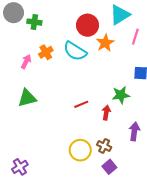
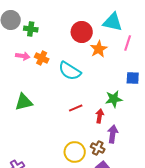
cyan triangle: (120, 15) -> (113, 22), turned 45
cyan semicircle: (75, 51) -> (70, 71), moved
orange cross: (46, 52) -> (42, 58), turned -32
pink arrow: (26, 62) -> (23, 56), moved, turned 72
purple arrow: (134, 131) -> (113, 134), moved

